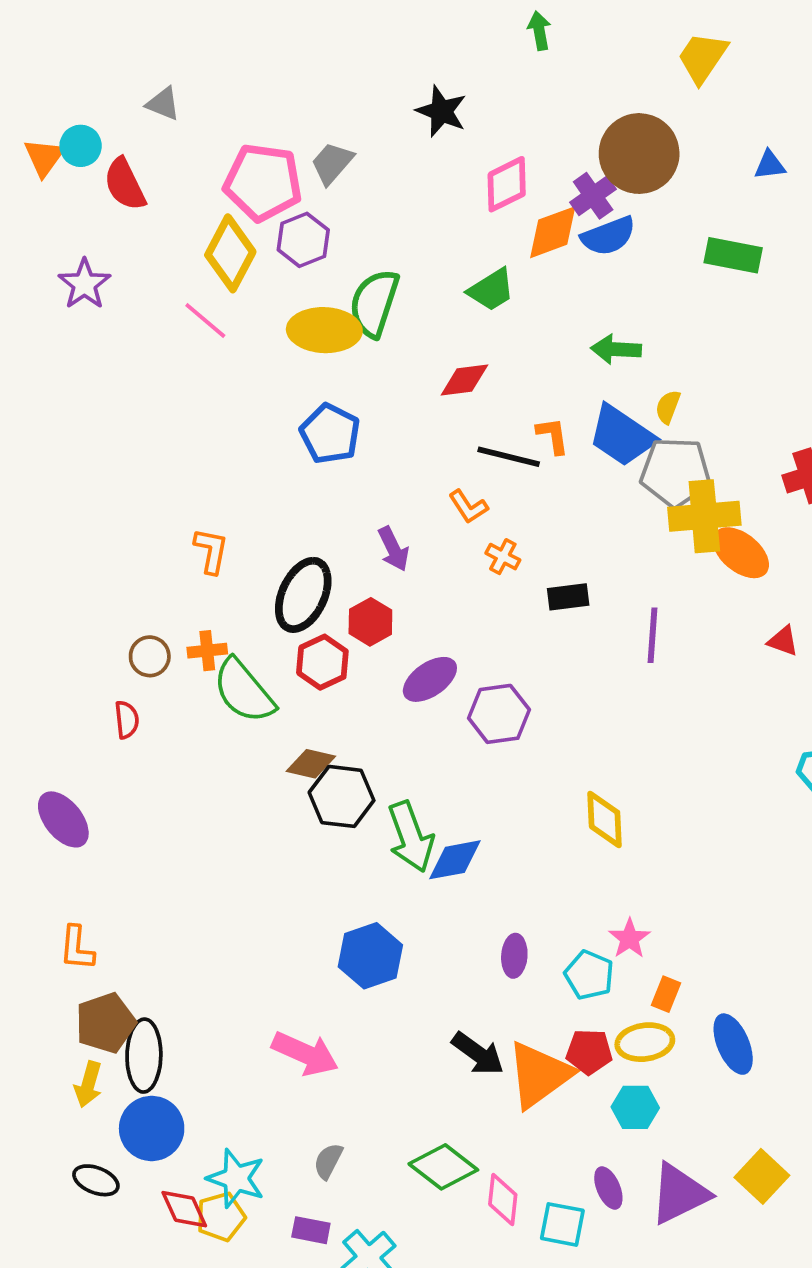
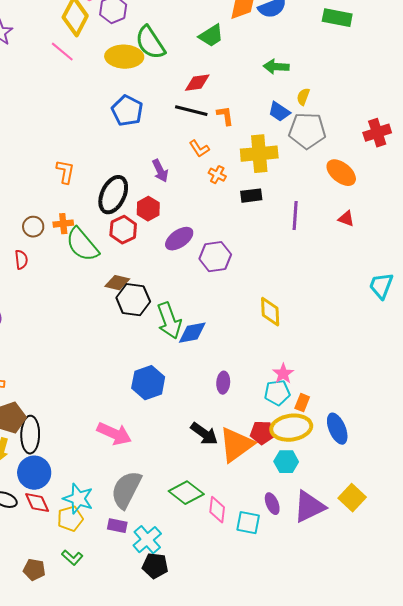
green semicircle: (374, 303) -> (150, 43), turned -51
orange L-shape: (553, 436) -> (225, 116), moved
blue trapezoid: (622, 436) -> (279, 112), size x0.6
black line: (509, 457) -> (191, 111), moved
yellow cross: (704, 516) -> (259, 154), moved
red triangle: (783, 641) -> (346, 219), moved
cyan pentagon: (589, 975) -> (277, 393), moved, turned -30
yellow ellipse: (645, 1042) -> (291, 428), size x1.4
gray semicircle: (328, 1161) -> (126, 490), size x2.0
red diamond: (184, 1209) -> (37, 503), moved

